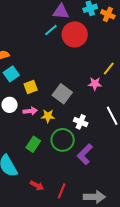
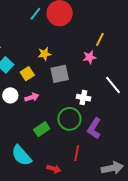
gray square: (62, 94) -> (60, 74), turned -36
yellow star: (48, 116) -> (44, 54), moved
green rectangle: (33, 144) -> (42, 129), turned 35
red line: (62, 191) -> (77, 153), moved

